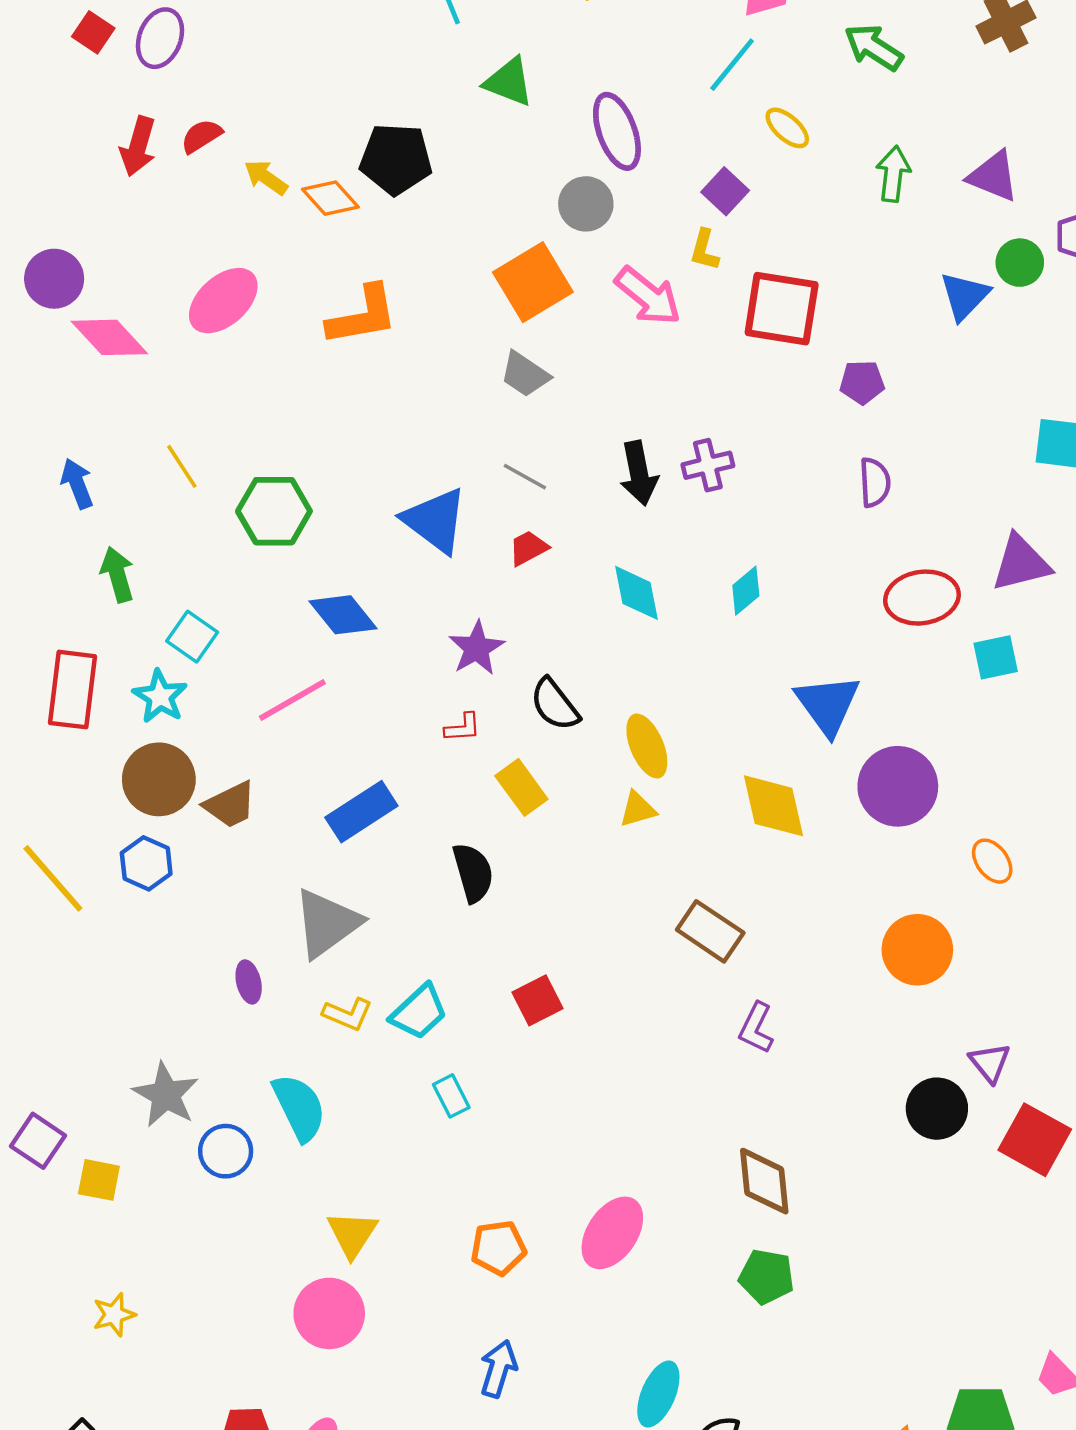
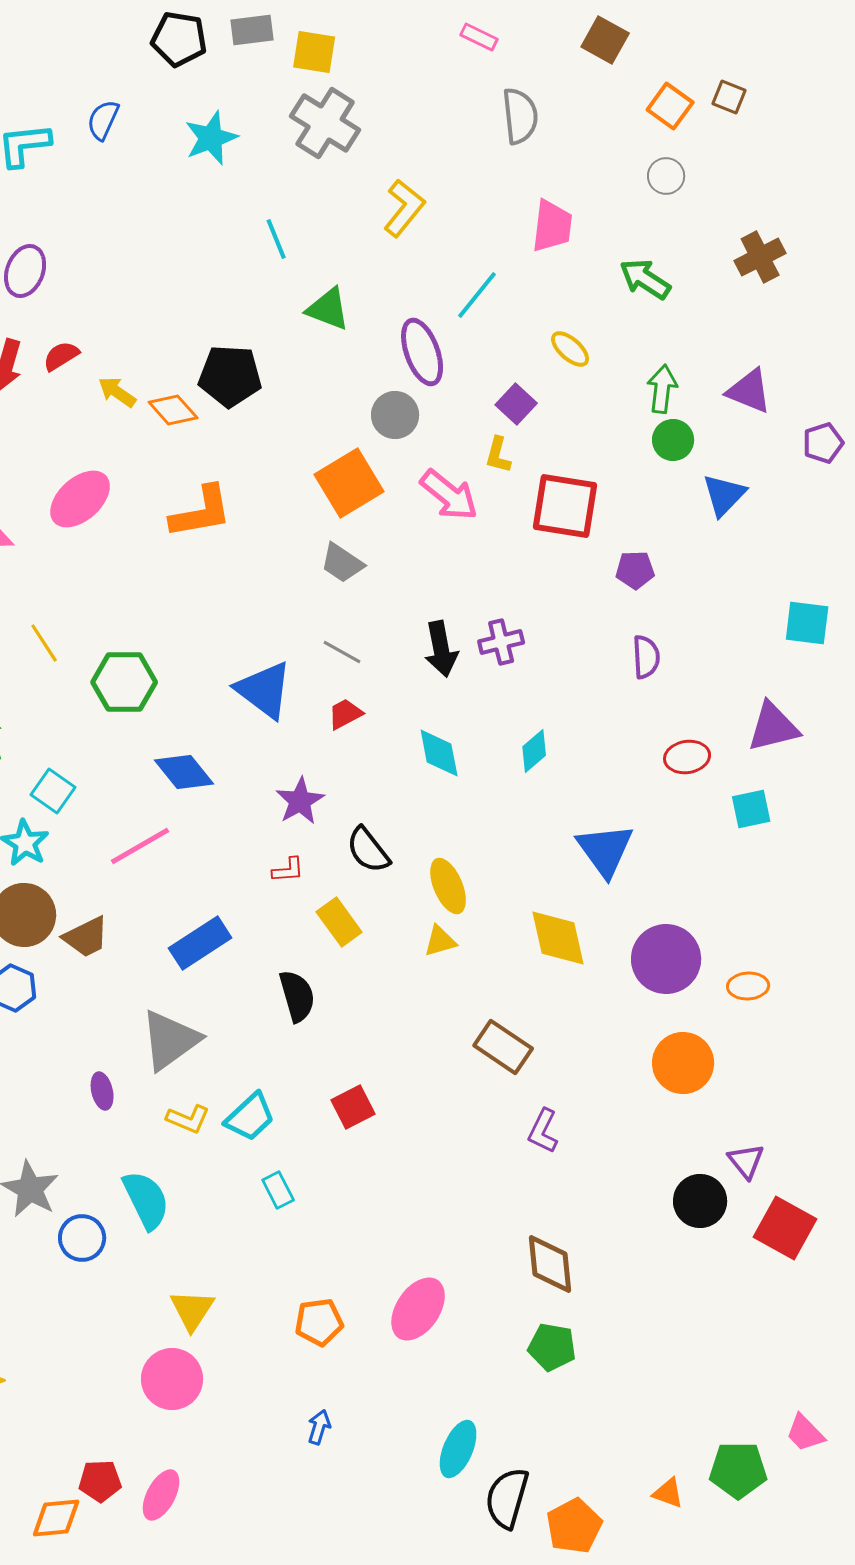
cyan line: (732, 65) -> (477, 295), moved
green circle: (1020, 263) -> (673, 440), moved
red ellipse: (922, 598) -> (687, 757), size x0.7
purple circle: (898, 786) -> (666, 959), moved
orange ellipse: (992, 861) -> (748, 986), turned -57
blue arrow: (498, 1369) -> (319, 1427), size x0.7

